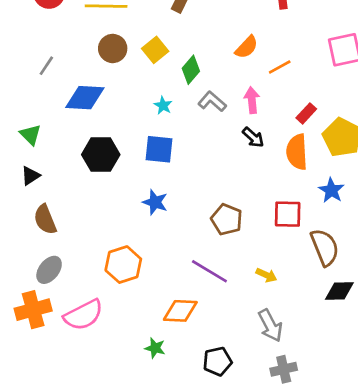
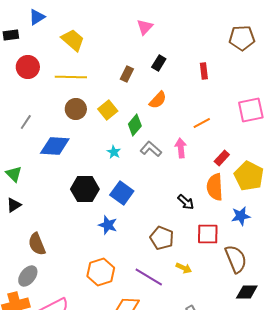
orange semicircle: (247, 47) -> (158, 100), moved
black arrow: (253, 137) -> (186, 202), moved
blue square: (159, 149) -> (122, 193), moved, turned 30
black hexagon: (101, 155) -> (85, 189), moved
blue star: (331, 190) -> (241, 216), turned 30
brown semicircle: (45, 219) -> (37, 244), moved
orange hexagon: (123, 265) -> (101, 272), moved
yellow arrow: (266, 275) -> (184, 268), moved

